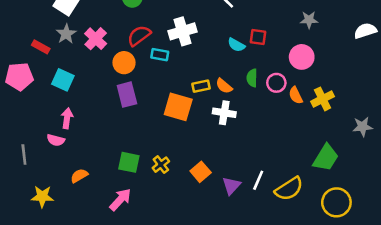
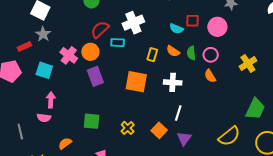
pink cross: (96, 39) -> (69, 55), moved
red rectangle: (41, 47) -> (24, 46), turned -48
pink circle: (302, 57) -> (217, 27), moved
yellow rectangle: (201, 86) -> (152, 55), moved, turned -56
orange semicircle: (224, 86) -> (173, 51), moved
orange semicircle: (296, 95) -> (210, 76), moved
green square: (129, 162) -> (92, 121), moved
white line: (258, 180) -> (178, 113), moved

